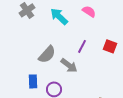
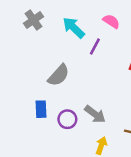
purple line: (82, 46) -> (95, 46), moved
gray arrow: (69, 65) -> (95, 114), moved

